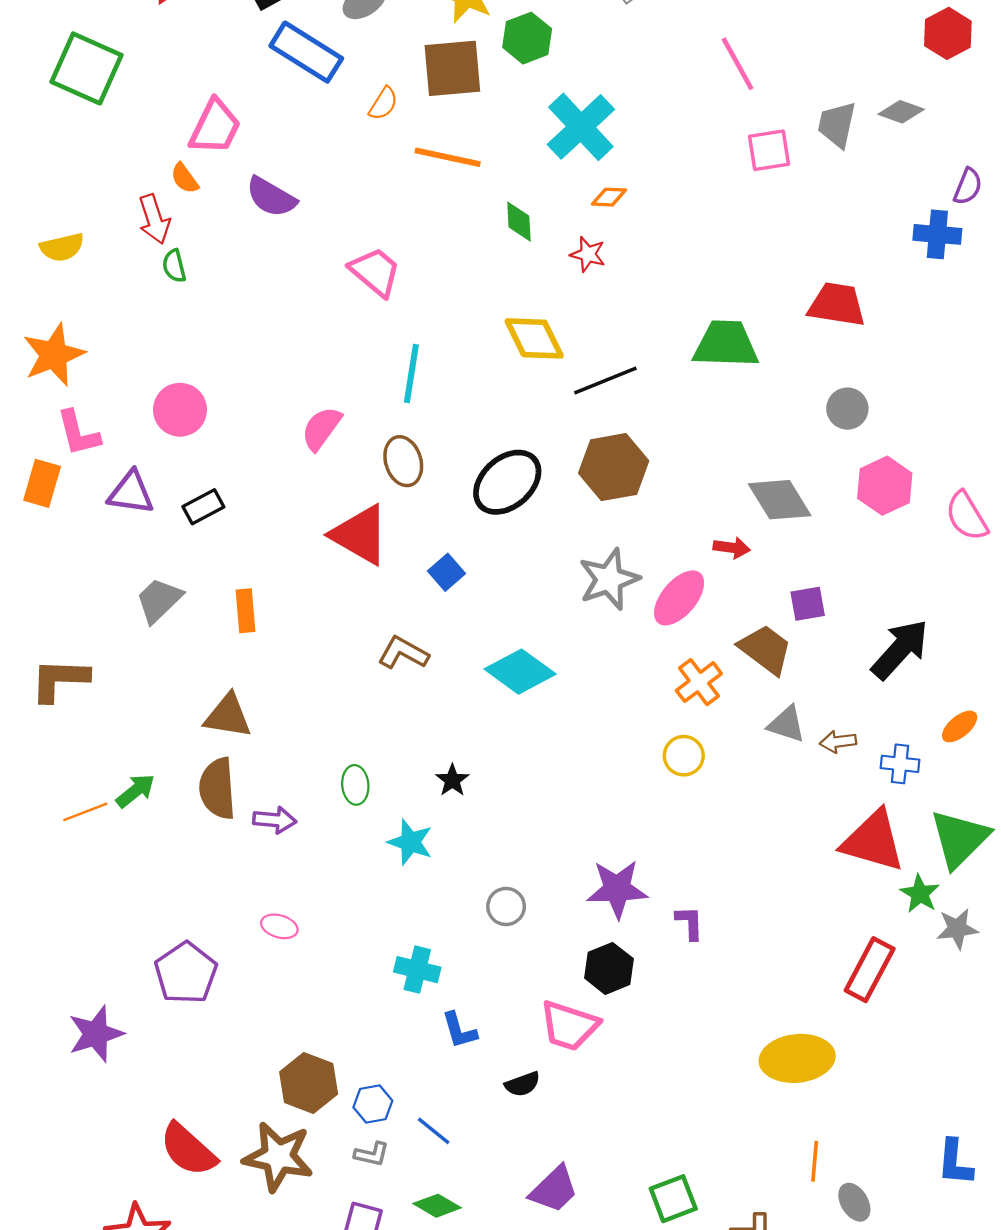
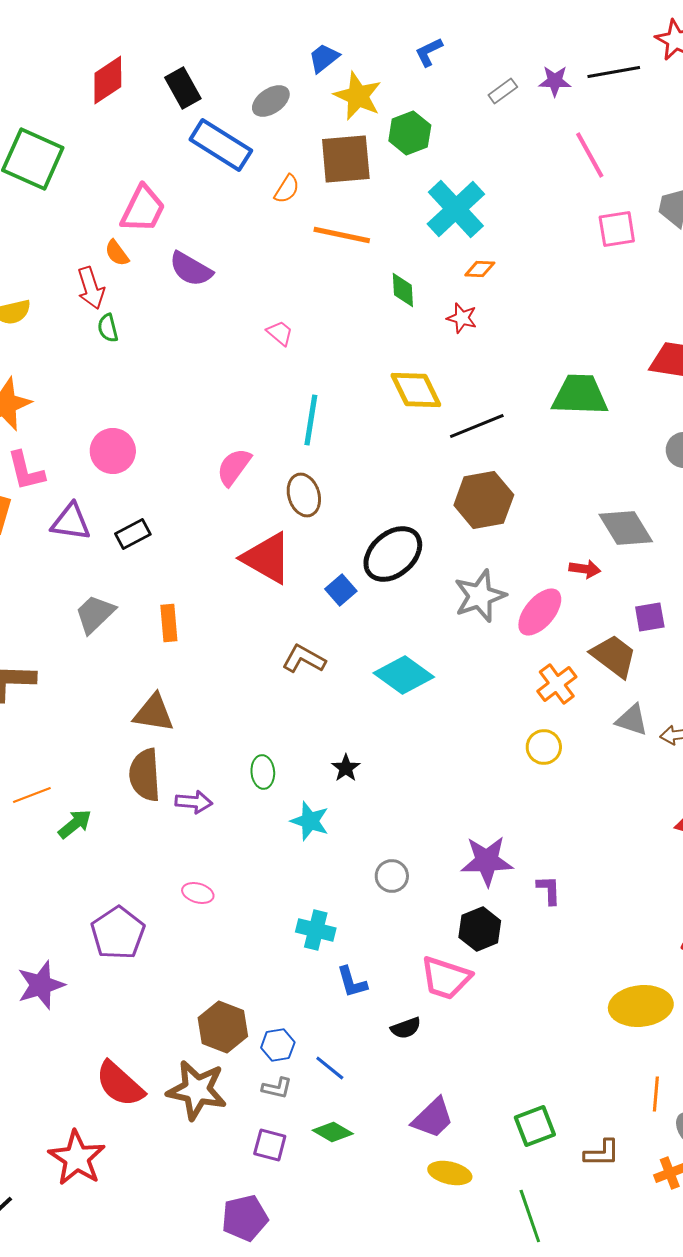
pink trapezoid: (375, 272) -> (280, 333), size x0.6
black ellipse: (507, 482) -> (393, 554), moved
green arrow: (136, 791) -> (75, 824), moved

